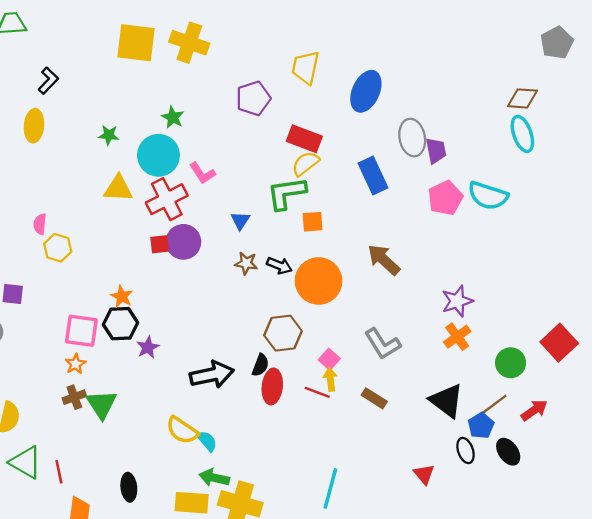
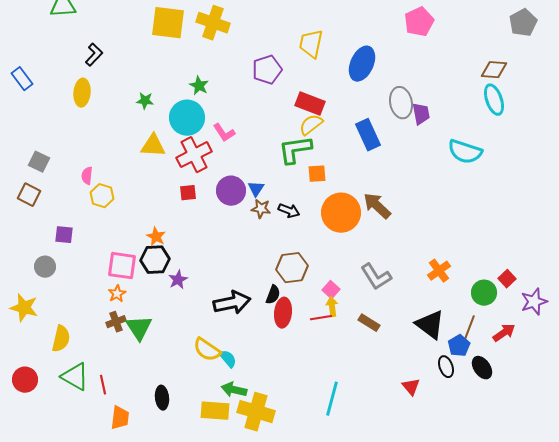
pink pentagon: (445, 198) -> (419, 22), moved
blue triangle: (240, 221) -> (256, 189), moved
purple circle: (183, 242) -> (231, 191), moved
orange circle: (319, 281) -> (341, 213), moved
purple star: (457, 301) -> (534, 302), moved
red square: (559, 343) -> (507, 279), moved, size x0.6
red line: (317, 392) -> (321, 318), turned -30
brown line: (493, 405) -> (469, 329), turned -32

